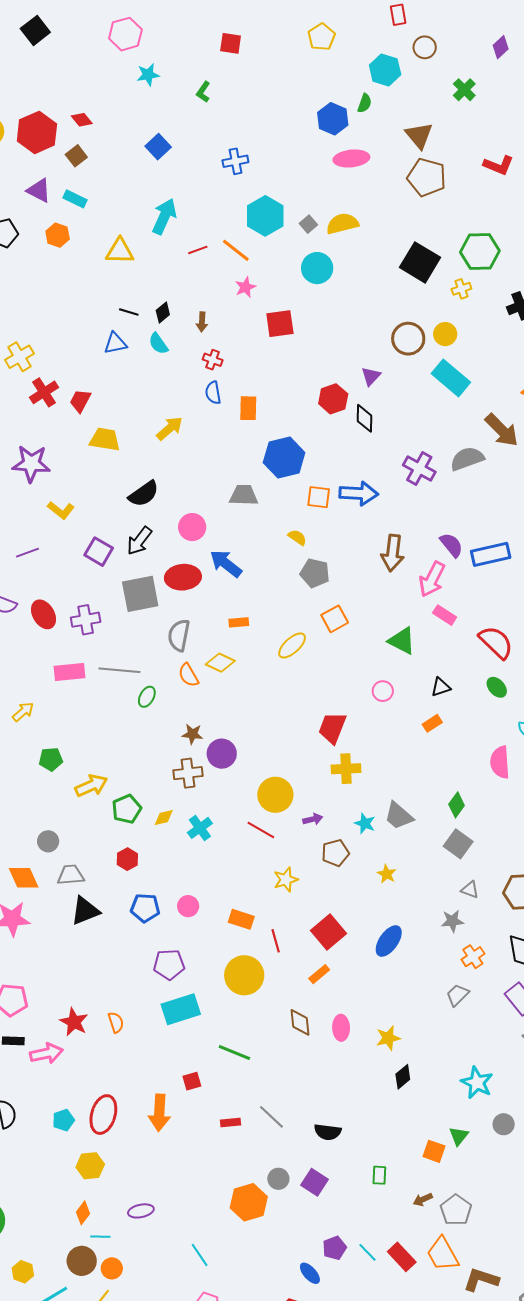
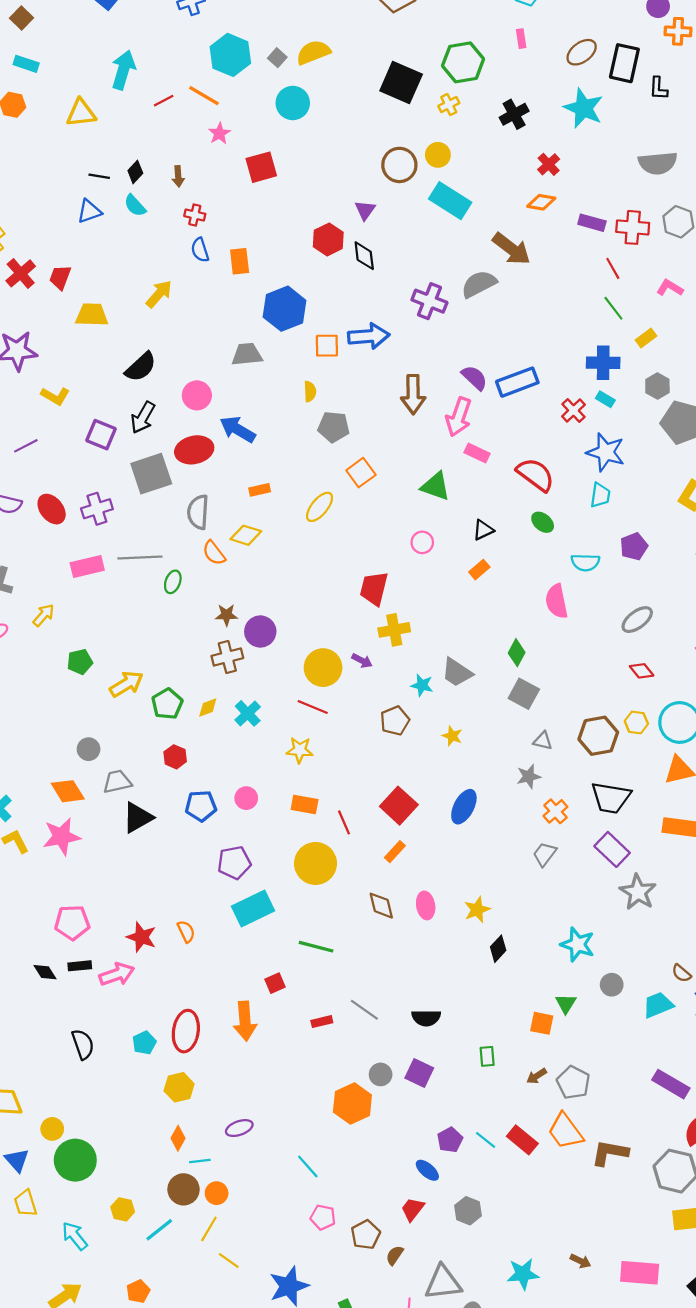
yellow semicircle: (297, 537) -> (310, 391), turned 60
purple arrow: (313, 819) -> (362, 661), moved, turned 48
yellow star: (286, 880) -> (300, 750), moved, turned 30

